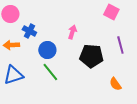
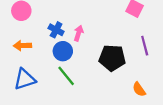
blue cross: (29, 31) -> (56, 30), moved
pink arrow: (72, 32) -> (79, 33), moved

